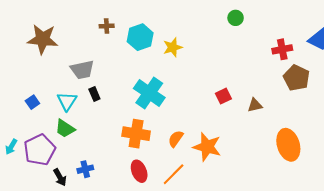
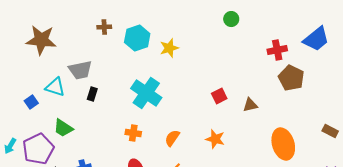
black rectangle: (94, 94) -> (92, 94), turned 40
cyan triangle: (67, 101) -> (55, 87), moved, turned -45
orange cross: (136, 134) -> (133, 133), size x0.6
orange star: (207, 147) -> (215, 139), moved, size x0.7

